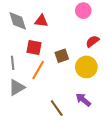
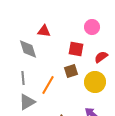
gray diamond: (18, 21) -> (28, 49), moved
red triangle: (41, 21) -> (44, 31), moved
red square: (34, 48) -> (76, 49), moved

